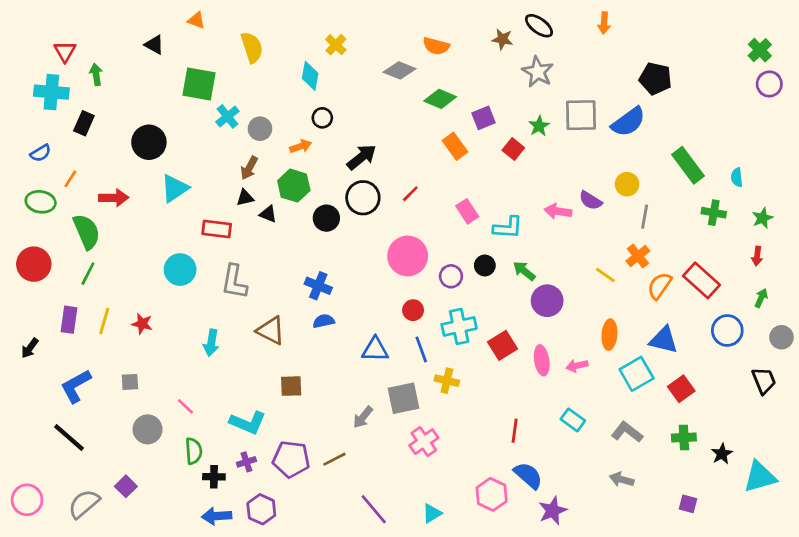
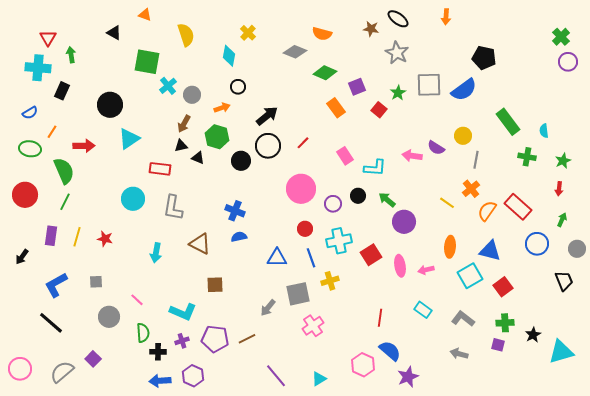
yellow cross: (447, 381) -> (330, 281), turned -30
purple square: (688, 504) -> (498, 345), moved

